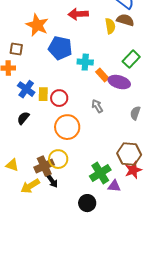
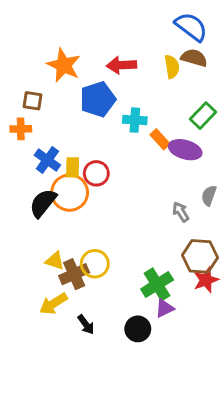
red arrow: (78, 14) -> (121, 65), moved
blue pentagon: (60, 48) -> (98, 99), turned -30
gray arrow: (97, 106) -> (181, 212), moved
black semicircle: (23, 118) -> (43, 203), size x1.5
orange circle: (67, 127) -> (70, 193), moved
yellow triangle: (12, 165) -> (55, 261), moved
black arrow: (52, 181) -> (86, 324), moved
purple triangle: (114, 186) -> (164, 308), moved, turned -32

